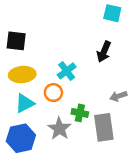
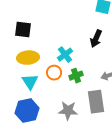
cyan triangle: (25, 103) -> (30, 82), turned -36
green cross: (80, 113) -> (76, 76), moved, turned -32
gray star: (59, 129) -> (68, 111), moved, turned -30

